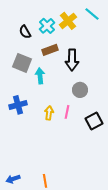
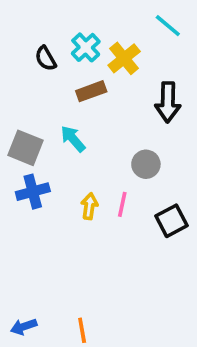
yellow cross: (68, 21) -> (124, 58), moved
black arrow: (72, 60) -> (168, 102), moved
gray square: (22, 63) -> (26, 148), moved
cyan arrow: (40, 76) -> (73, 139), turned -35

